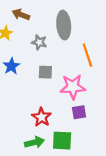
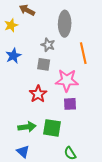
gray star: (39, 42) -> (48, 45), moved
red star: (41, 117) -> (38, 94), moved

